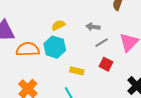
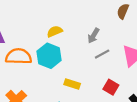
gray arrow: (93, 27) -> (93, 36), turned -72
red square: (106, 64) -> (111, 87), moved

